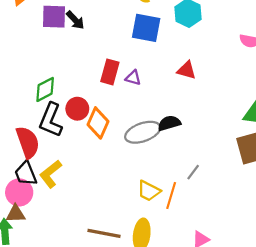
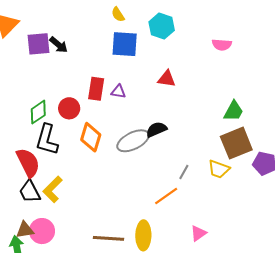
red circle: (77, 109) -> (69, 108), moved
yellow trapezoid: (149, 191) -> (219, 169), moved
pink circle: (19, 192) -> (42, 231), moved
orange line: (171, 196) -> (166, 196), turned 45

